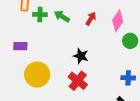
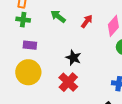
green cross: (40, 15) -> (23, 20), moved
purple rectangle: (20, 46) -> (30, 45), moved

